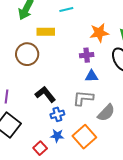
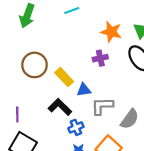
yellow rectangle: (46, 32) -> (64, 77), moved, turned 54
orange star: (99, 33) -> (111, 32), turned 30
blue triangle: (92, 76) -> (84, 90), moved

